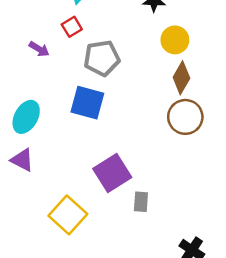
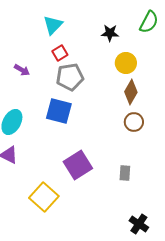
red square: (72, 27) -> (60, 53), moved
brown circle: (185, 117) -> (134, 122), size x0.7
gray rectangle: (141, 202) -> (125, 173), moved

